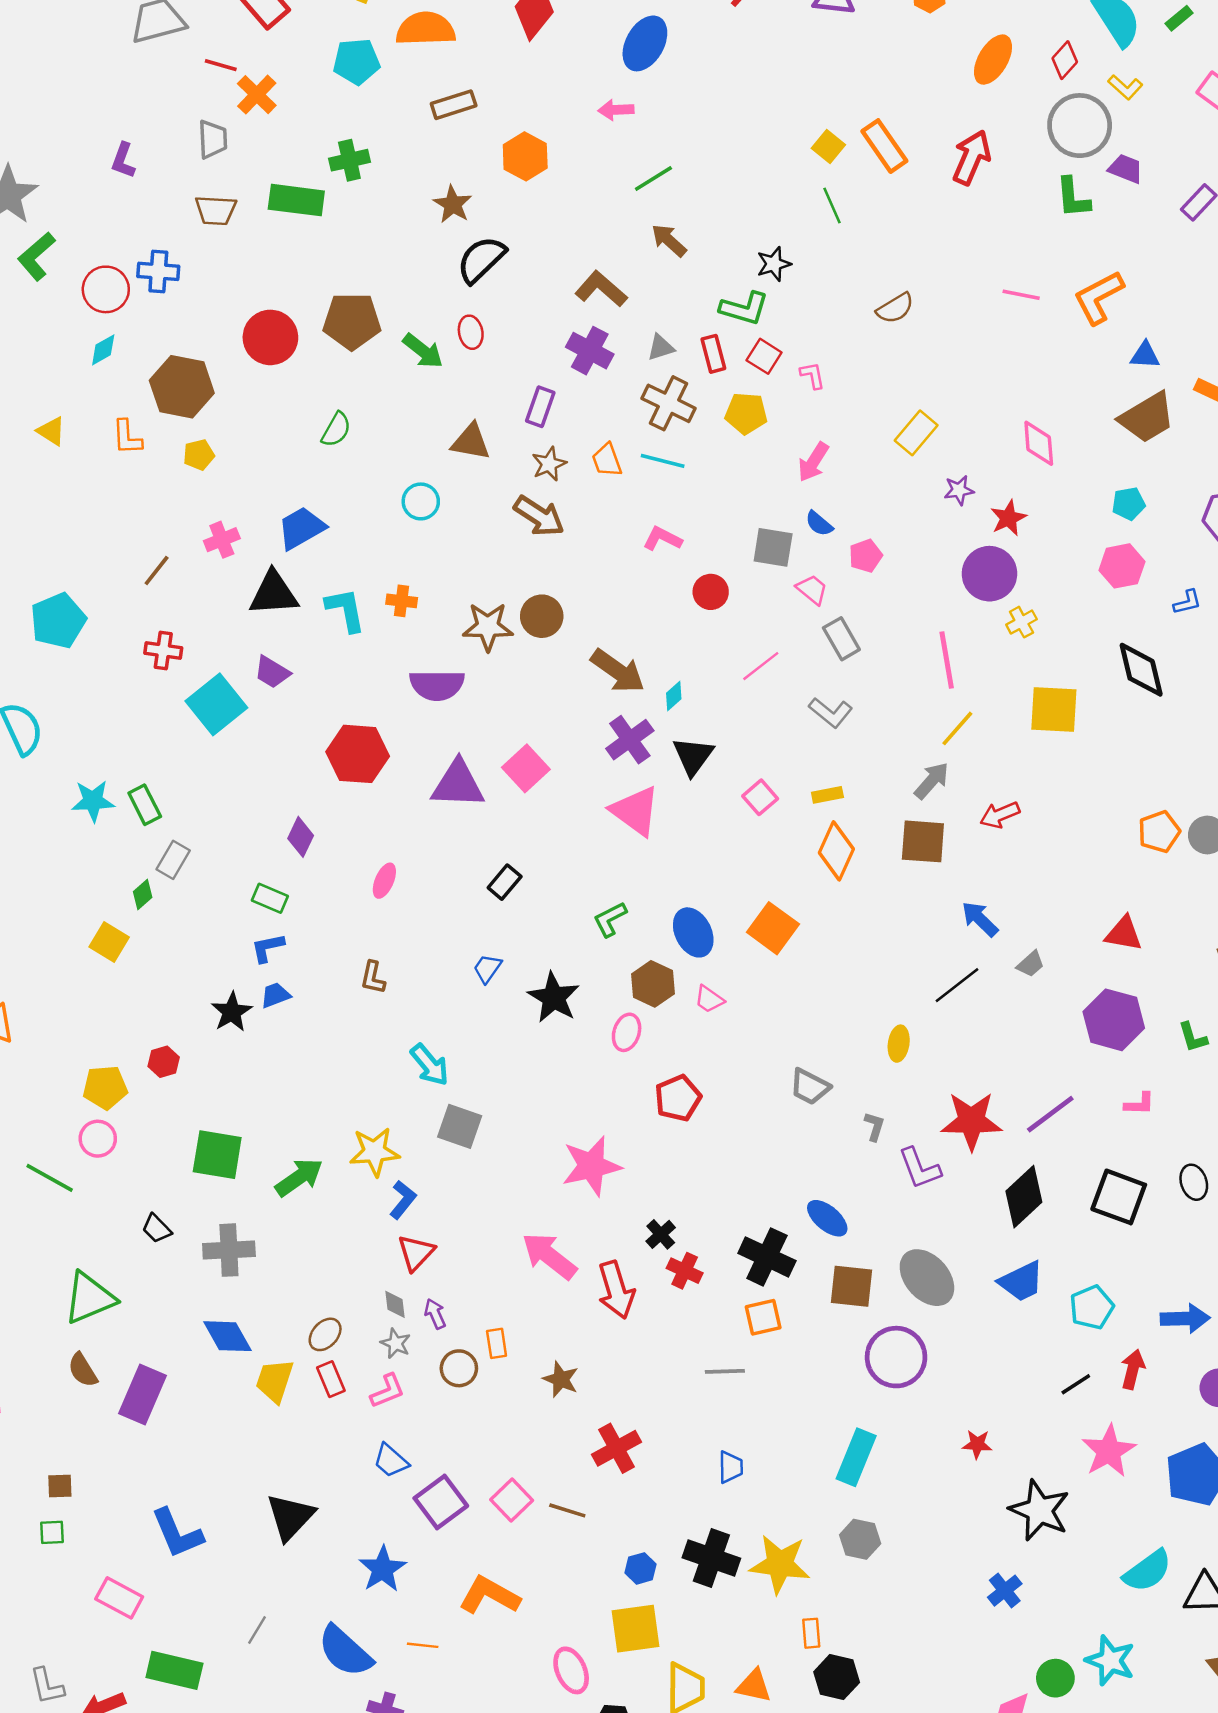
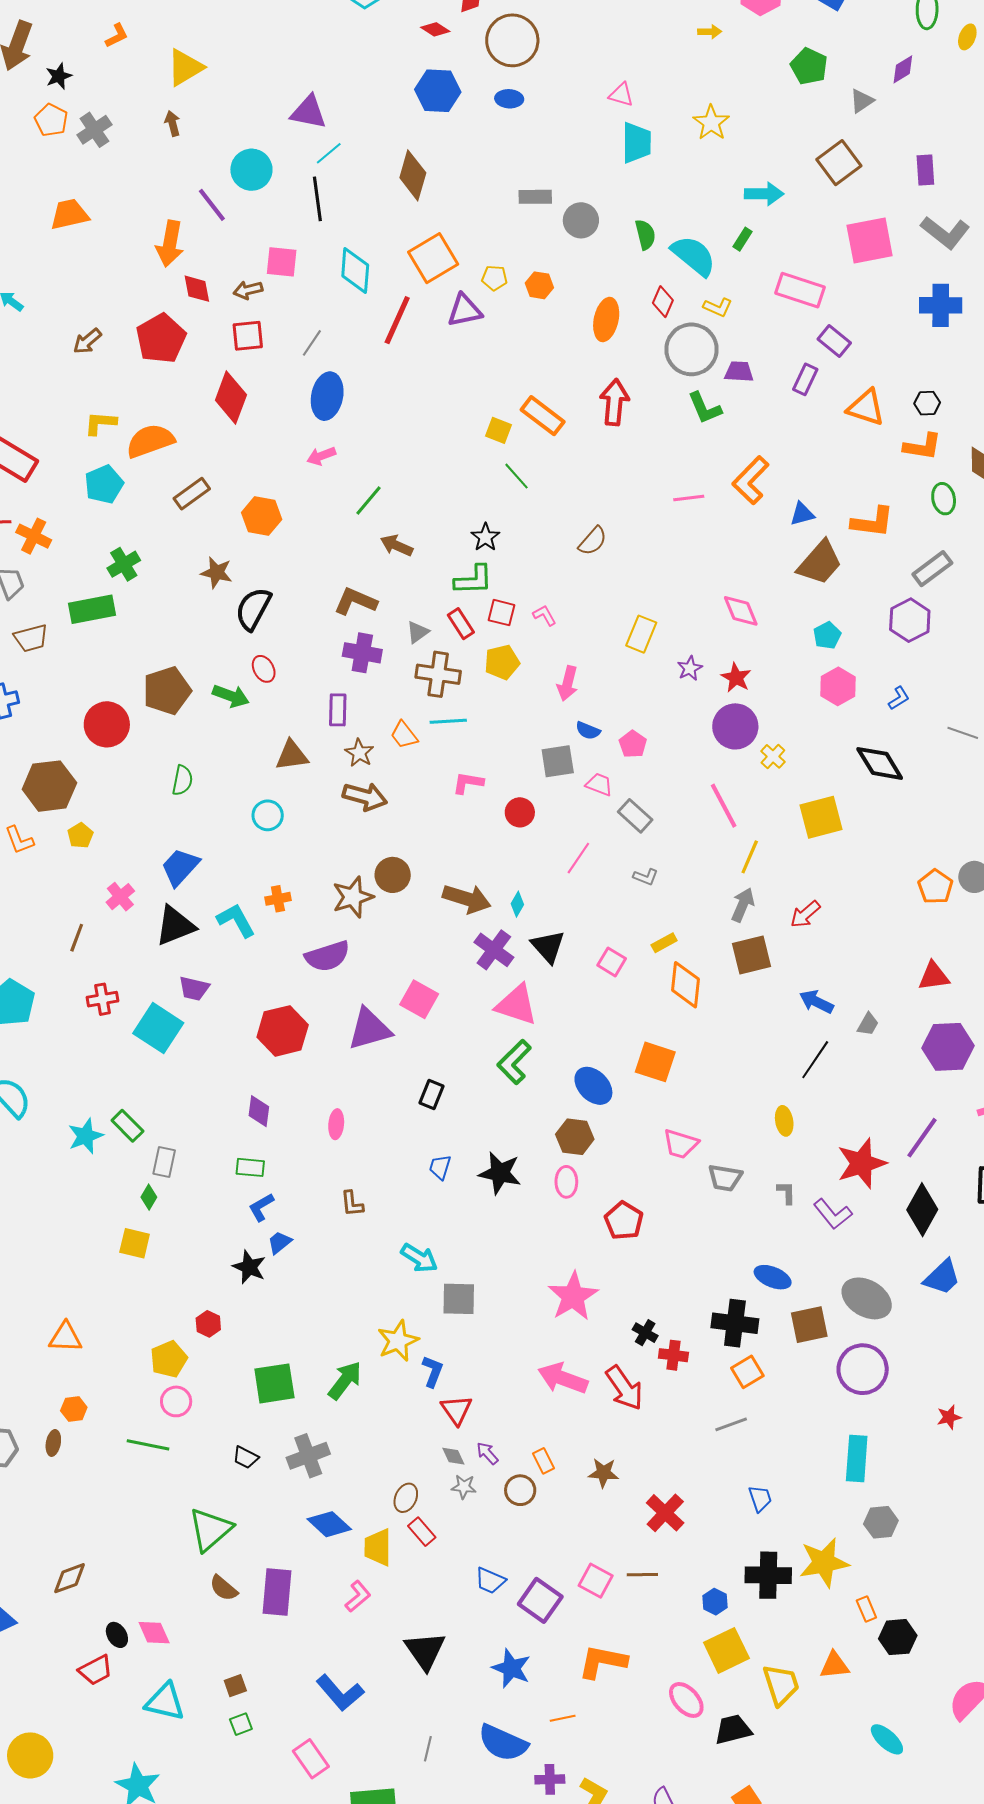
gray L-shape: (831, 713) -> (646, 877), size x0.7
green L-shape: (610, 919) -> (514, 1062), moved, size x1.4
pink trapezoid: (709, 999) -> (681, 1144), moved, size x1.4
pink L-shape: (387, 1391) -> (358, 1596), moved
pink rectangle: (119, 1598) -> (311, 1759), turned 45

